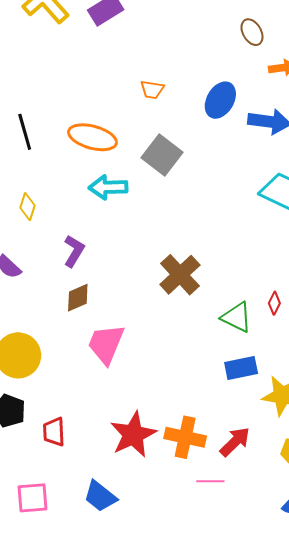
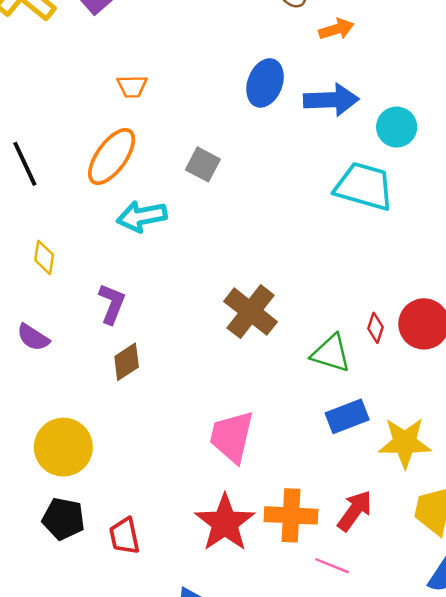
orange trapezoid: (152, 90) -> (132, 86), moved
orange ellipse: (92, 137) -> (112, 157), turned -60
gray square: (162, 155) -> (203, 164), size x0.7
pink trapezoid: (106, 344) -> (232, 437), moved
pink line: (210, 481) -> (332, 566), turned 32

